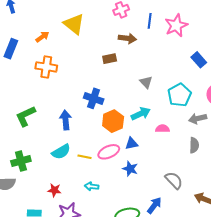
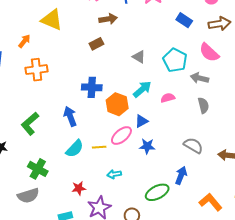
gray arrow: (198, 118) -> (200, 78), turned 42
green cross: (21, 161) -> (38, 169), turned -30

